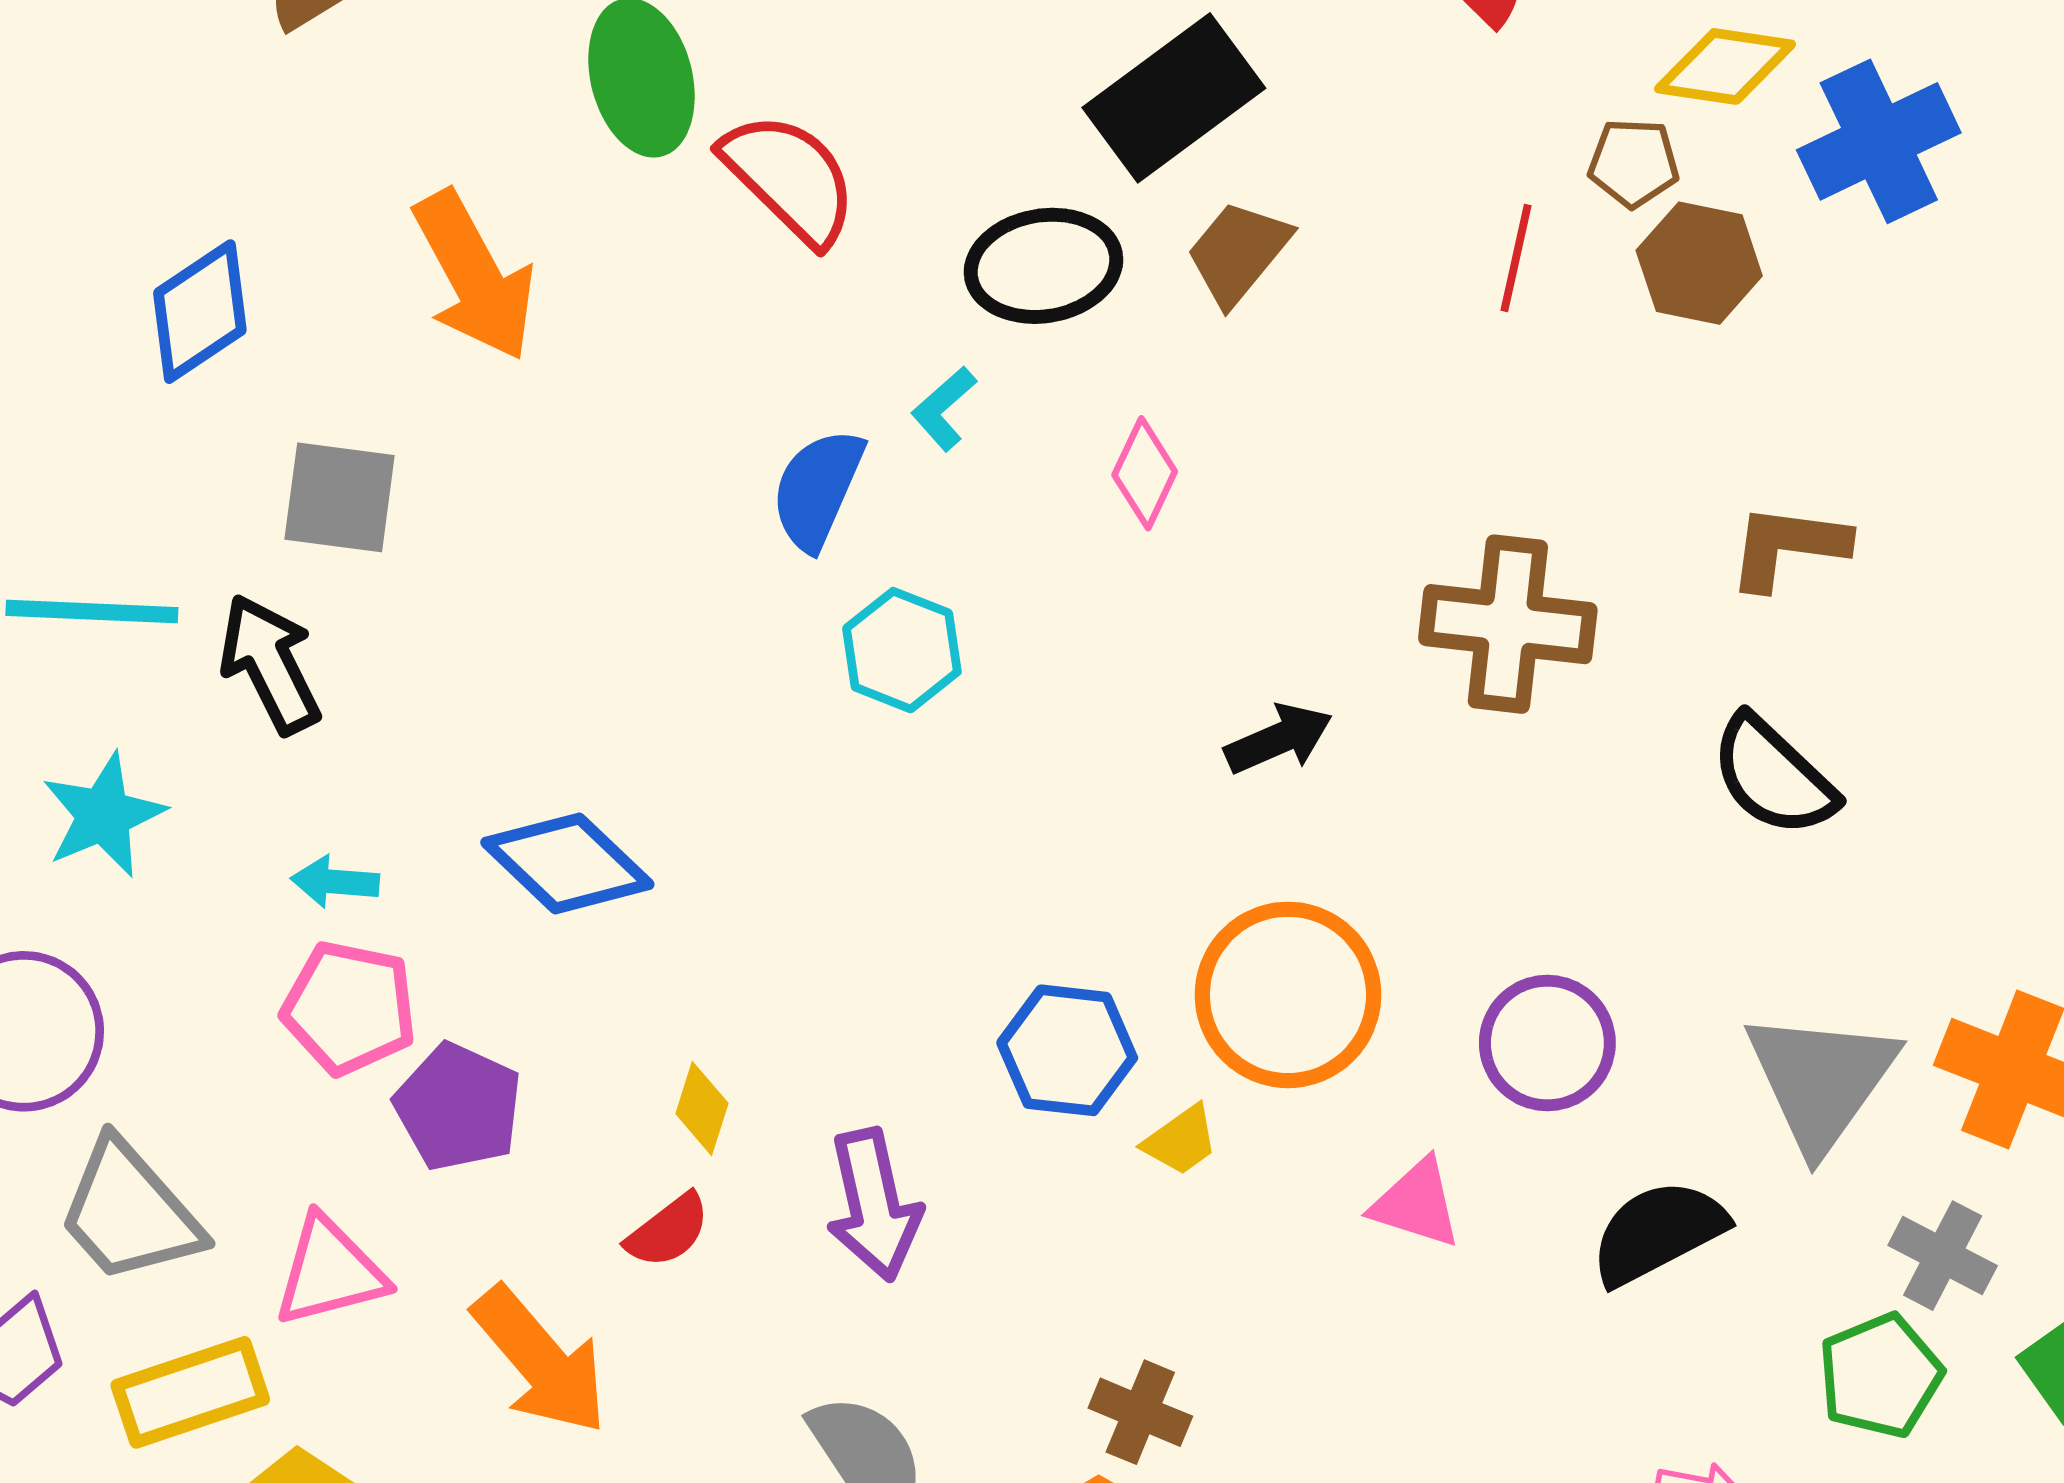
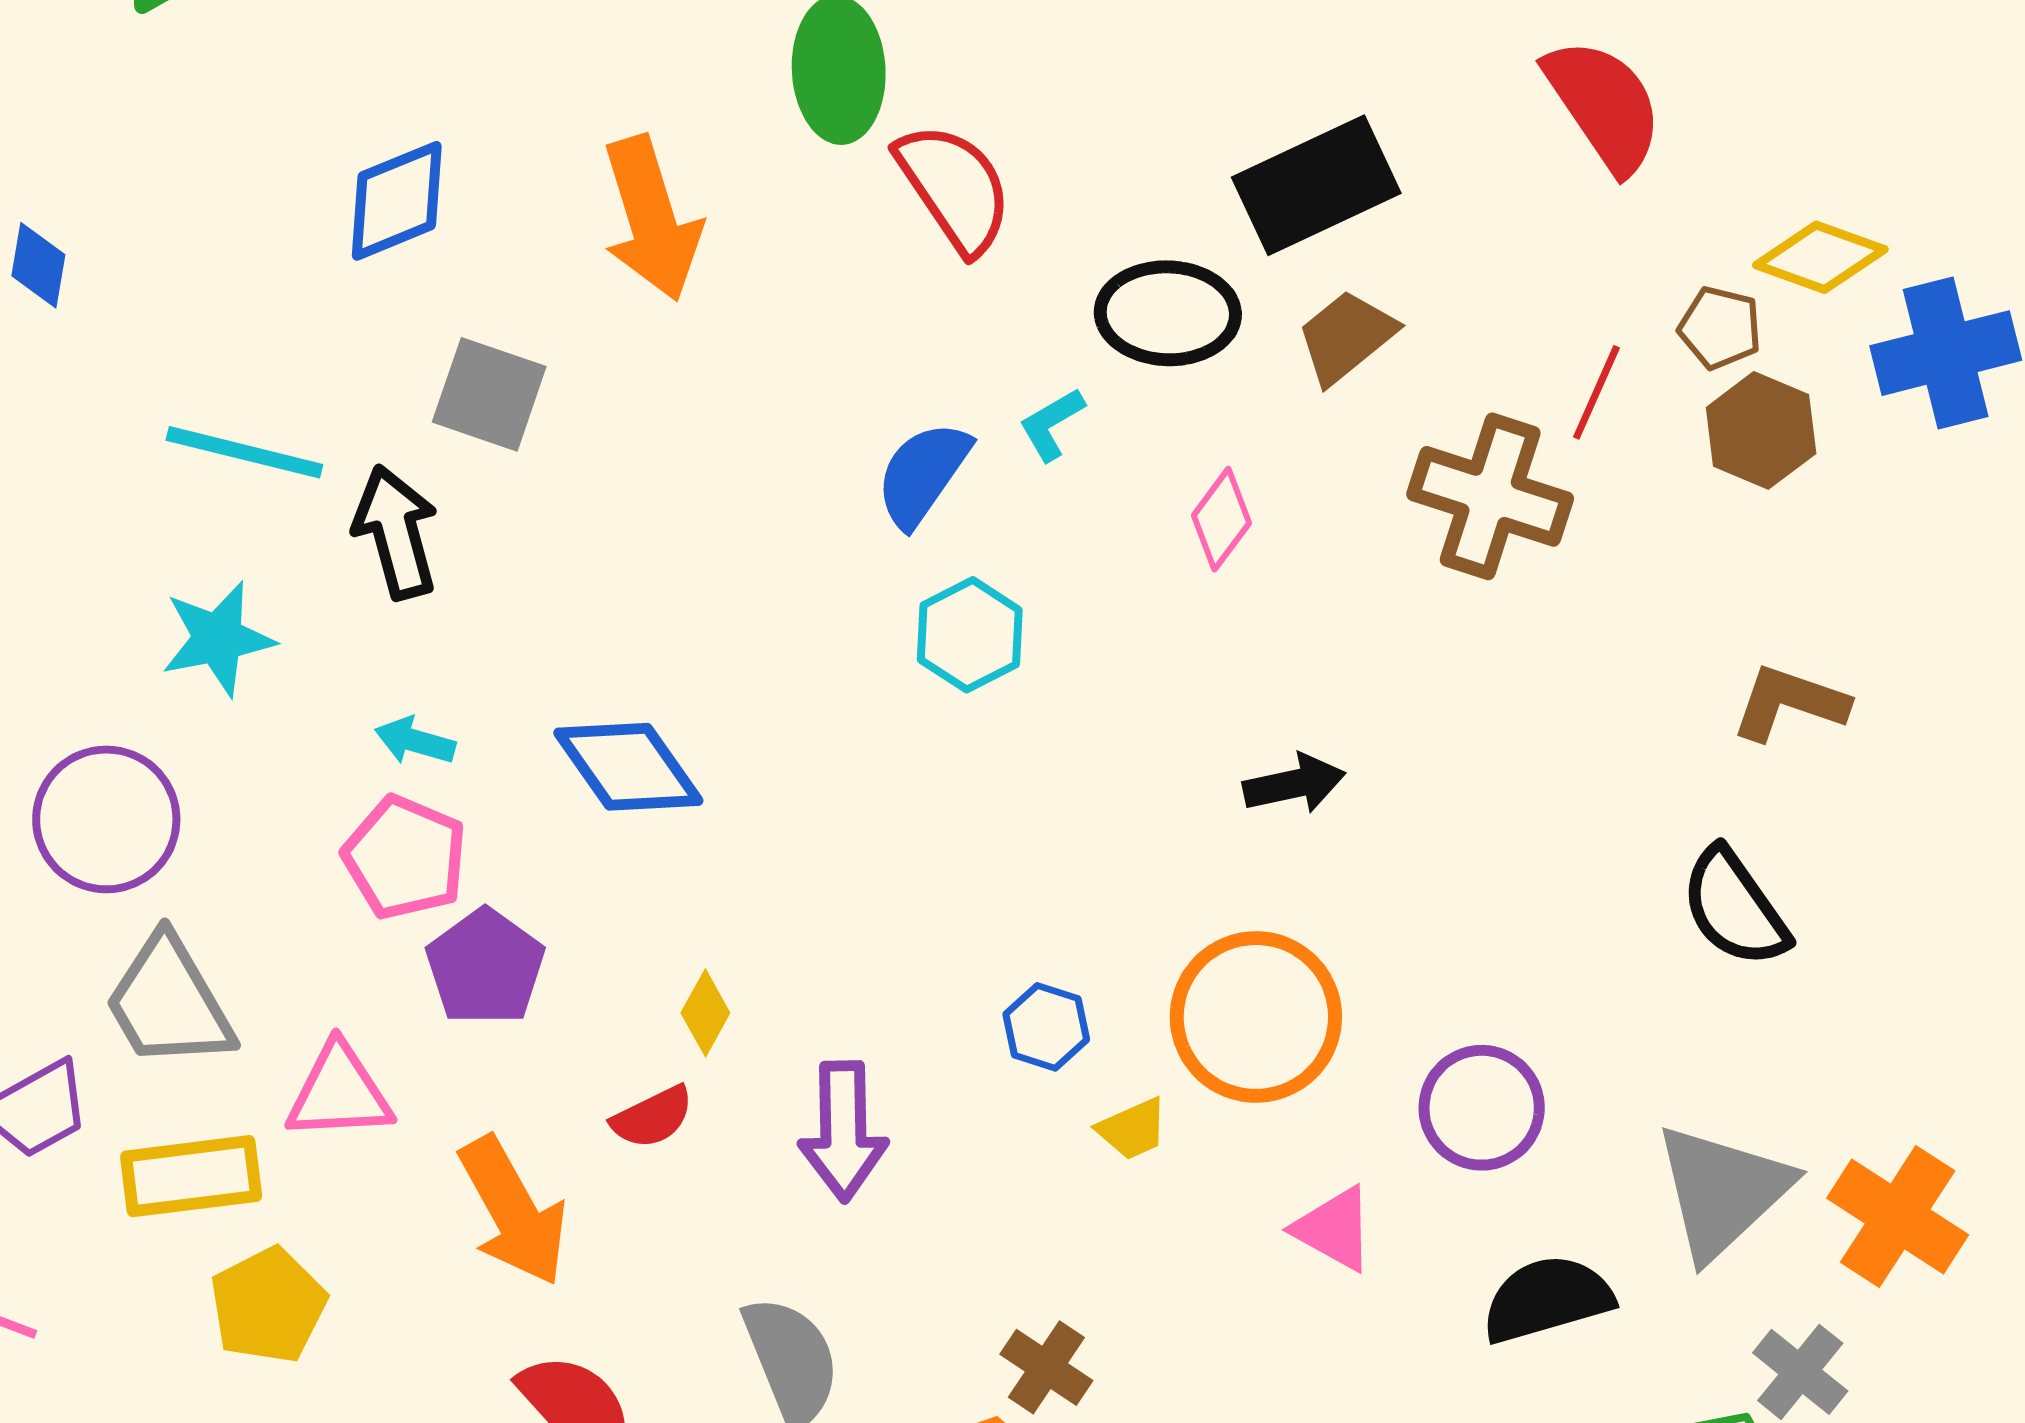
brown cross: (1508, 624) -> (1490, 496), moved
blue hexagon: (1067, 1050) -> (1046, 1027), size x0.7

